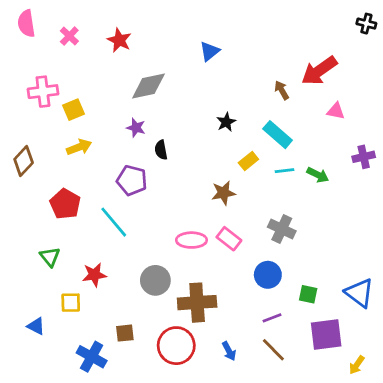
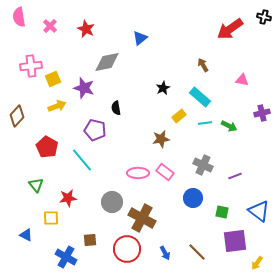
blue triangle: (210, 51) -> (140, 38), moved
red arrow: (319, 71) -> (230, 29), moved
purple star: (136, 128) -> (84, 88), moved, size x1.5
brown cross: (197, 303) -> (142, 218), turned 32
purple line: (272, 318) -> (235, 176), moved

